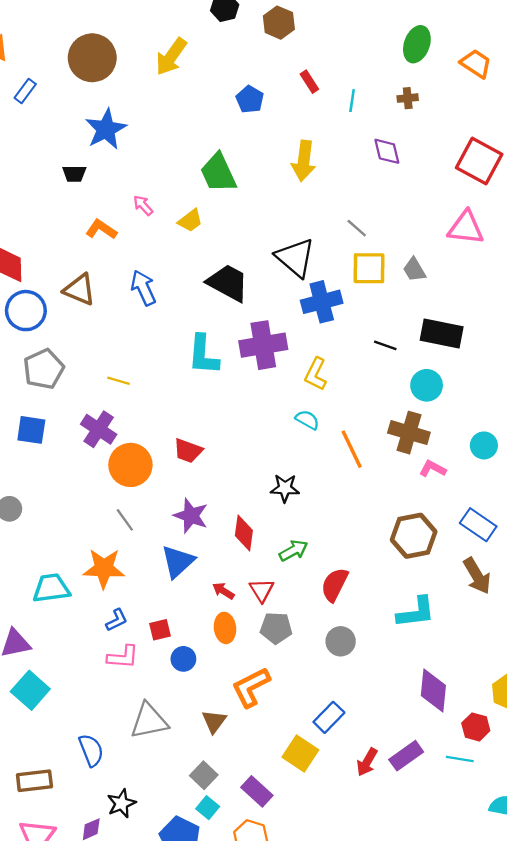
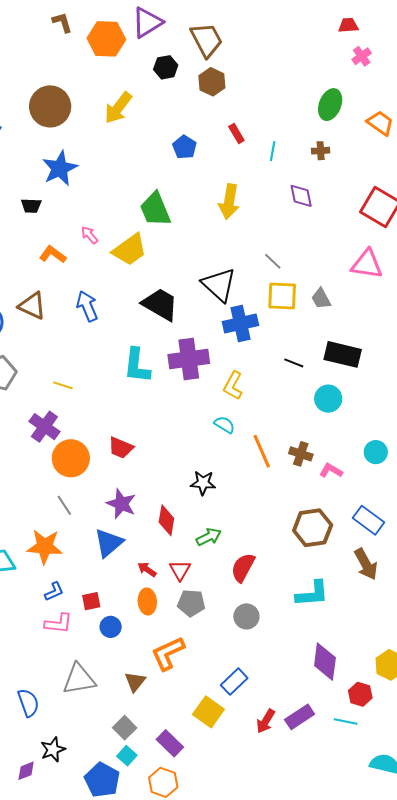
yellow trapezoid: (190, 221) -> (130, 250), size x1.6
brown cross: (409, 433) -> (301, 454), moved, size x0.7

